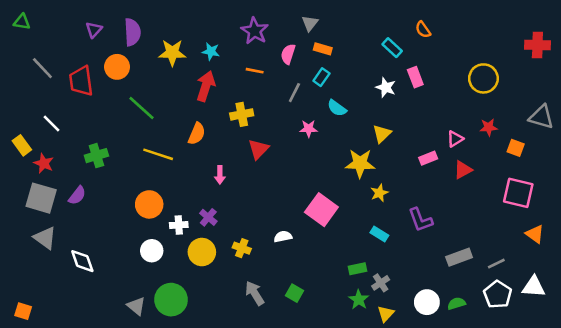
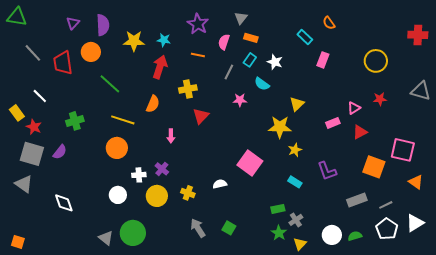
green triangle: (22, 22) -> (17, 17), size x1.5
pink rectangle: (415, 77) -> (323, 60), turned 42
white star: (386, 87) -> (275, 62), moved
orange square: (516, 148) -> (374, 167), moved, size x1.6
orange circle: (149, 204) -> (117, 148), moved
gray triangle: (45, 238) -> (24, 184), moved
white triangle: (534, 287) -> (415, 223), turned -36

